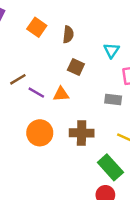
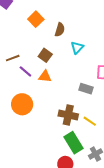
cyan triangle: (111, 50) -> (77, 48), moved
brown square: (76, 67) -> (45, 55), moved
brown cross: (82, 133) -> (68, 115), moved

